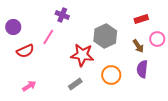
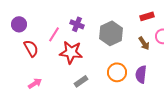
purple cross: (62, 15) -> (77, 24), moved
red semicircle: (25, 51) -> (31, 48), turned -96
red star: (82, 55) -> (71, 52), moved
purple semicircle: (142, 69) -> (141, 74), moved

